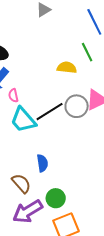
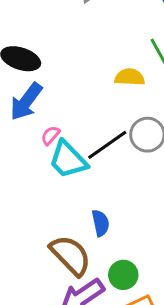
pink semicircle: (13, 95) -> (50, 135), moved, turned 56
brown semicircle: (21, 183) -> (70, 255), size x1.4

